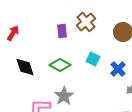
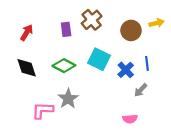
red arrow: (13, 33) -> (27, 33), moved
cyan square: (93, 59) -> (99, 59), size x1.5

